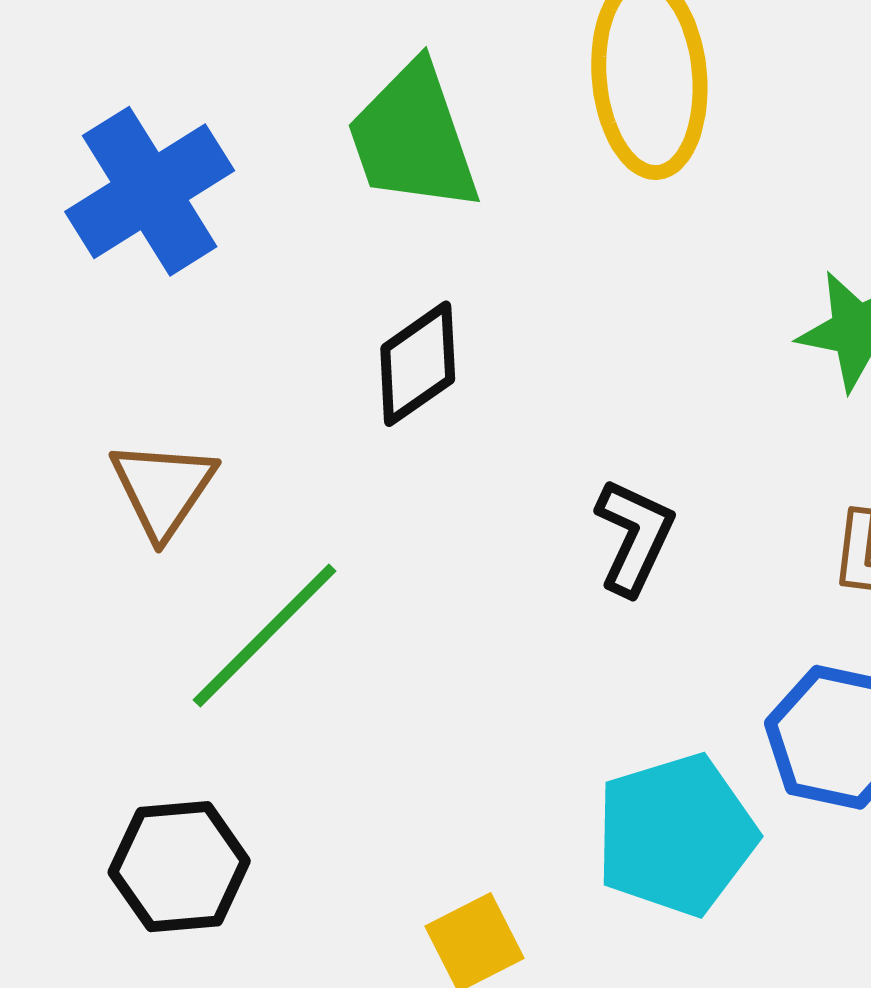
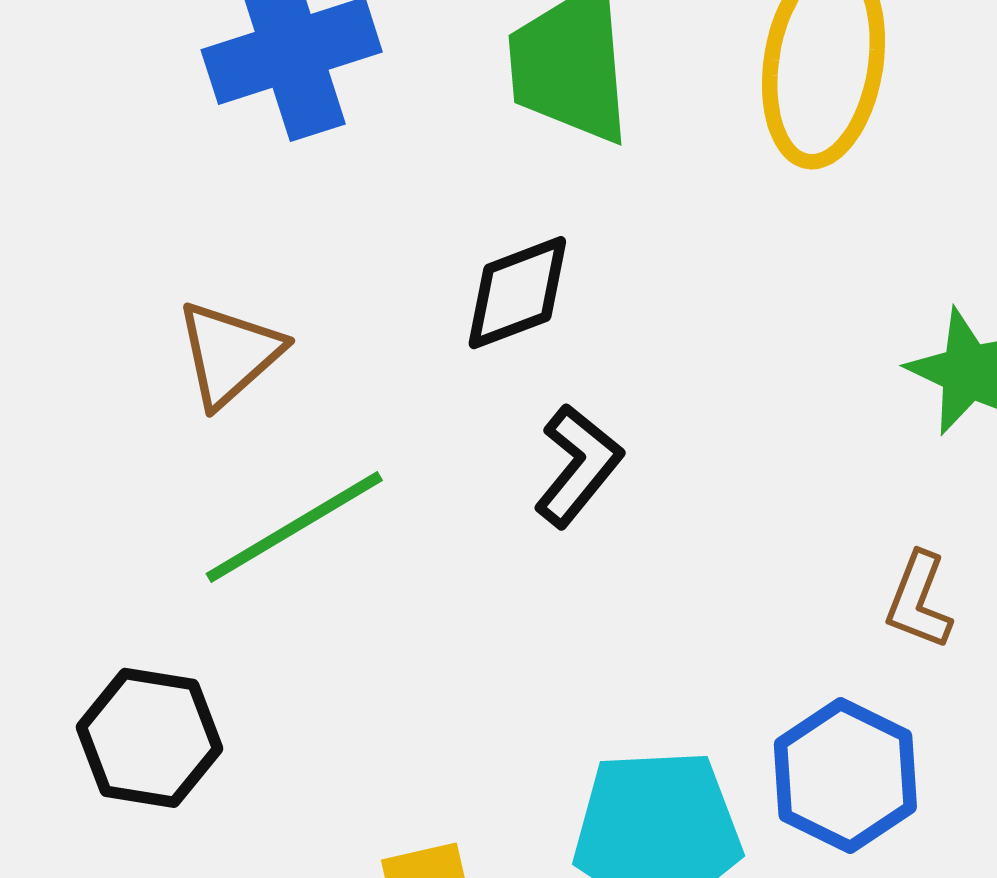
black L-shape: (634, 537) -> (578, 466), moved

